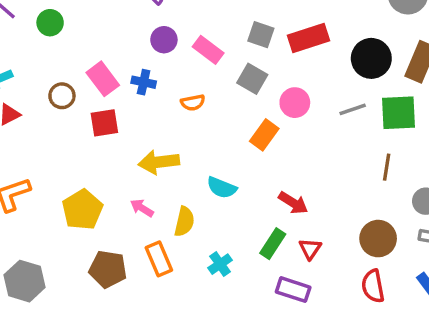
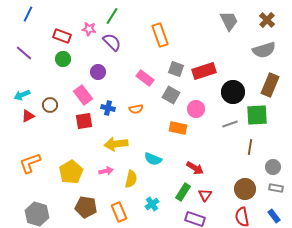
green circle: (50, 23) -> (63, 59), moved
purple circle: (164, 40) -> (98, 72), moved
black circle: (371, 58) -> (233, 92), moved
blue cross: (144, 82) -> (108, 108), moved
brown circle: (62, 96) -> (50, 105), moved
gray line: (353, 109) -> (230, 124), moved
orange rectangle: (264, 135) -> (178, 128), turned 66
pink arrow: (142, 208) -> (106, 171), turned 136
orange rectangle: (159, 259) -> (119, 212), moved

